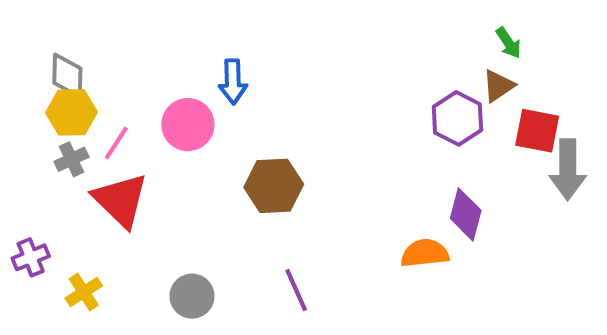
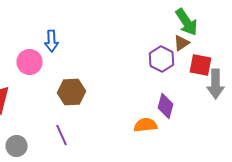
green arrow: (509, 43) -> (187, 22), size x1.8
purple line: (296, 290) -> (62, 135), moved
gray circle: (192, 296) -> (17, 146), moved

